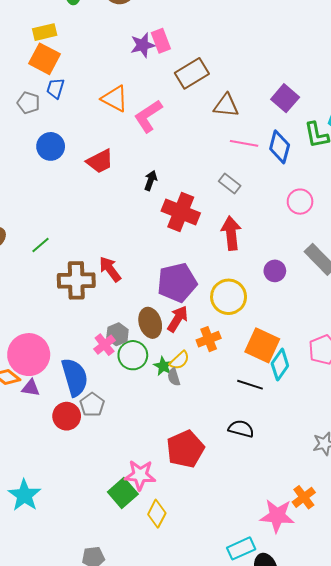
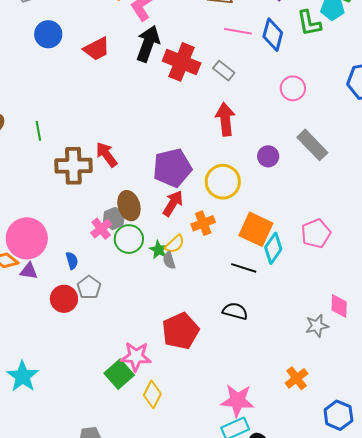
black arrow: (151, 180) -> (148, 44), moved, size x1.8
red cross: (181, 212) -> (182, 62), moved
green line: (40, 245) -> (38, 131), turned -60
brown ellipse: (150, 323) -> (129, 206), moved
blue semicircle: (75, 377) -> (72, 261), size x0.5
pink star: (277, 516) -> (237, 401), moved

